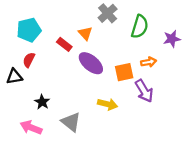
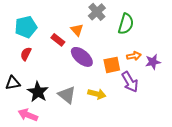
purple star: (172, 39) -> (153, 62), moved
black triangle: (14, 76) -> (13, 83), moved
black star: (42, 102) -> (38, 92), size x1.5
gray triangle: (71, 122) -> (67, 95), moved

